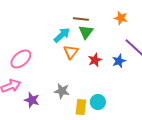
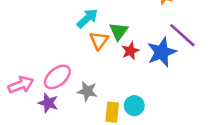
green triangle: (86, 32) -> (119, 31), moved
pink ellipse: (21, 59) -> (57, 77), moved
blue star: (119, 61) -> (162, 52), size x1.6

